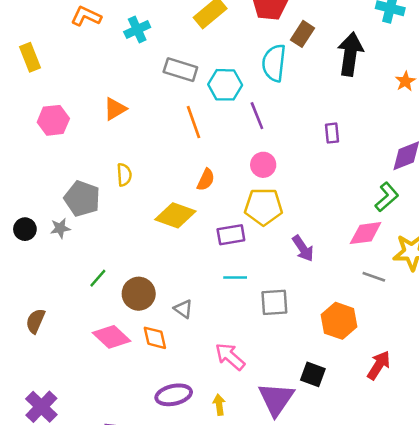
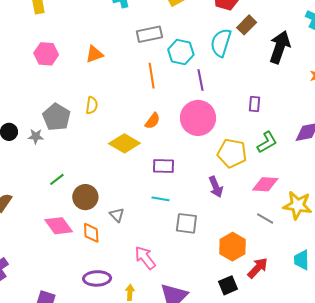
gray rectangle: (180, 70) -> (149, 34), turned -40
pink circle: (263, 165) -> (198, 118), size x1.8
green L-shape: (387, 197) -> (267, 142), moved
yellow pentagon: (263, 207) -> (232, 153), moved
red arrow: (379, 365) -> (258, 268), moved
black square: (313, 374) -> (228, 285), moved, turned 36

